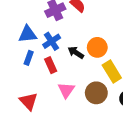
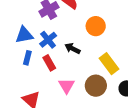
orange circle: (97, 47) -> (96, 26), moved

